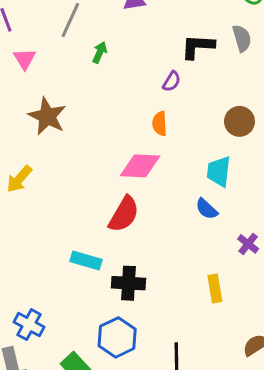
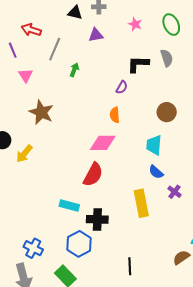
blue semicircle: (207, 209) -> (156, 172), moved
yellow rectangle: (215, 288) -> (141, 203), moved, size x1.5
blue hexagon: (117, 337) -> (79, 244), moved

